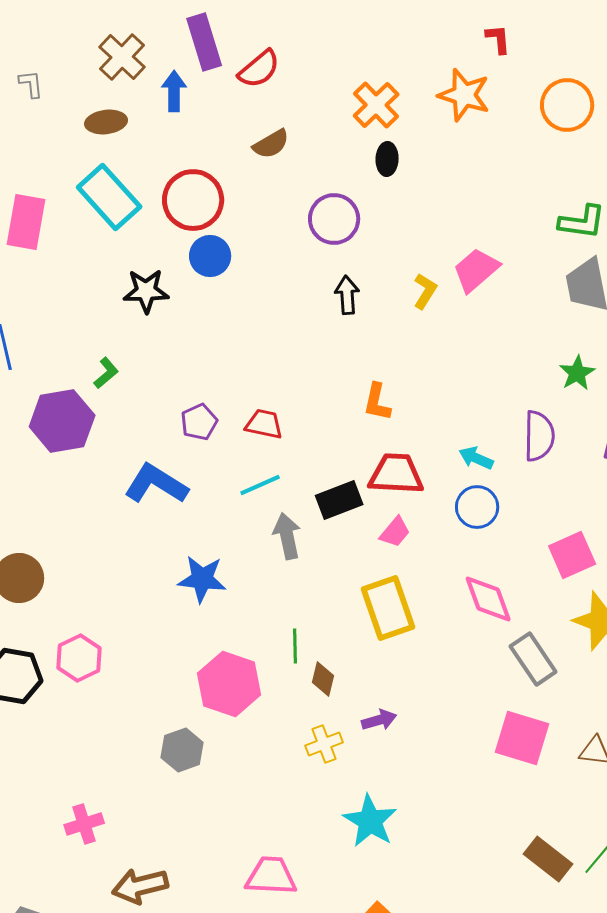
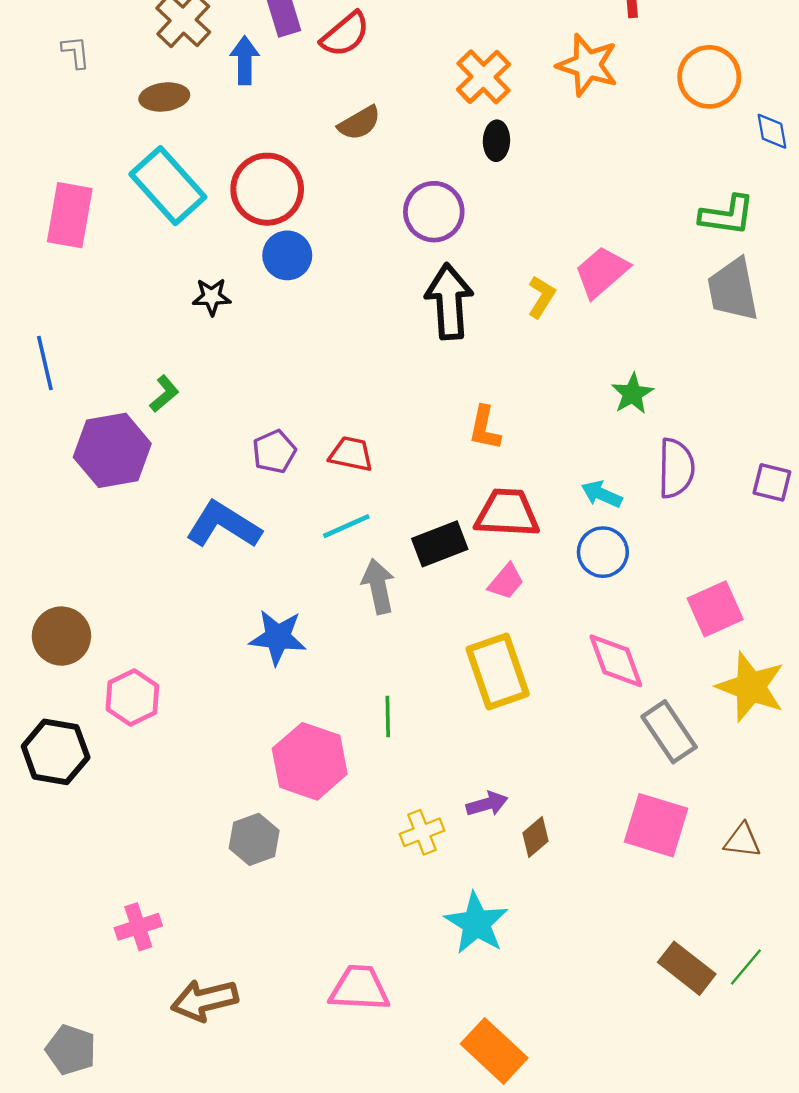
black star: (146, 291) -> (212, 297), size x0.7
black arrow: (347, 295) -> (449, 301), size x1.6
green star: (577, 373) -> (632, 394), moved
pink hexagon: (79, 658) -> (132, 698), moved
brown diamond: (323, 679) -> (535, 837), moved, turned 36

